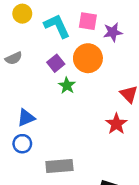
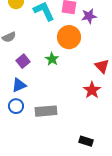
purple square: (56, 63) -> (23, 61), moved
gray rectangle: (59, 166) -> (46, 111), moved

